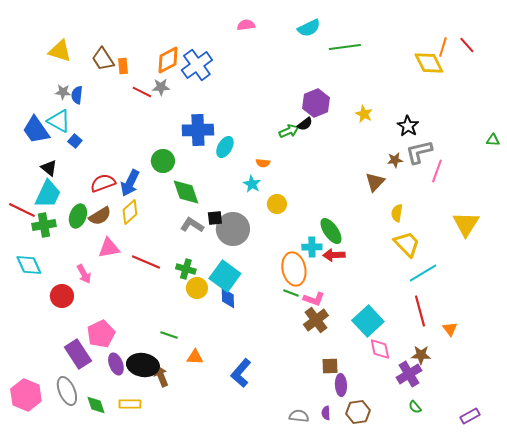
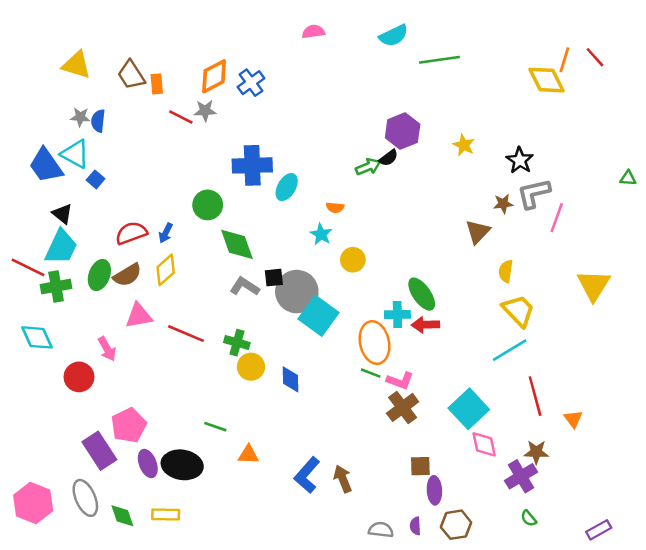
blue cross: (197, 65) -> (251, 83), size x0.7
blue arrow: (130, 183) -> (166, 233), size x0.6
cyan line: (423, 273) -> (510, 350), moved
cyan square: (225, 276) -> (318, 316), moved
brown arrow: (161, 376) -> (343, 479), moved

